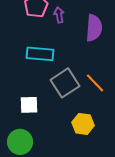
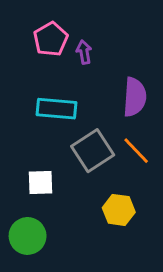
purple semicircle: (94, 28) -> (135, 97), moved

